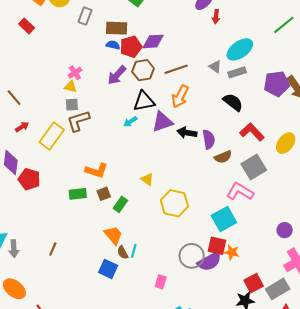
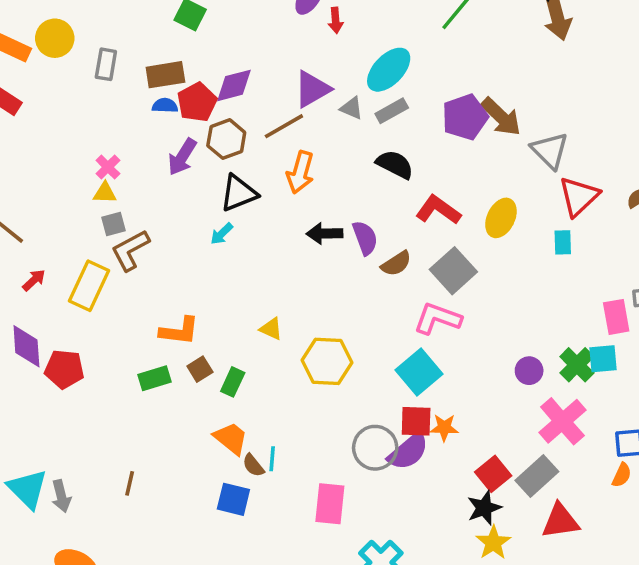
purple triangle: (162, 122) -> (312, 89), moved
pink rectangle: (161, 282) -> (330, 504), size x1.6

